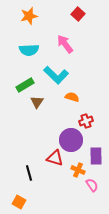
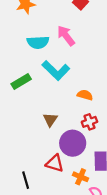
cyan semicircle: (29, 50) -> (38, 42), moved
orange semicircle: (72, 97) -> (85, 95), moved
brown triangle: (37, 102) -> (50, 120), moved

